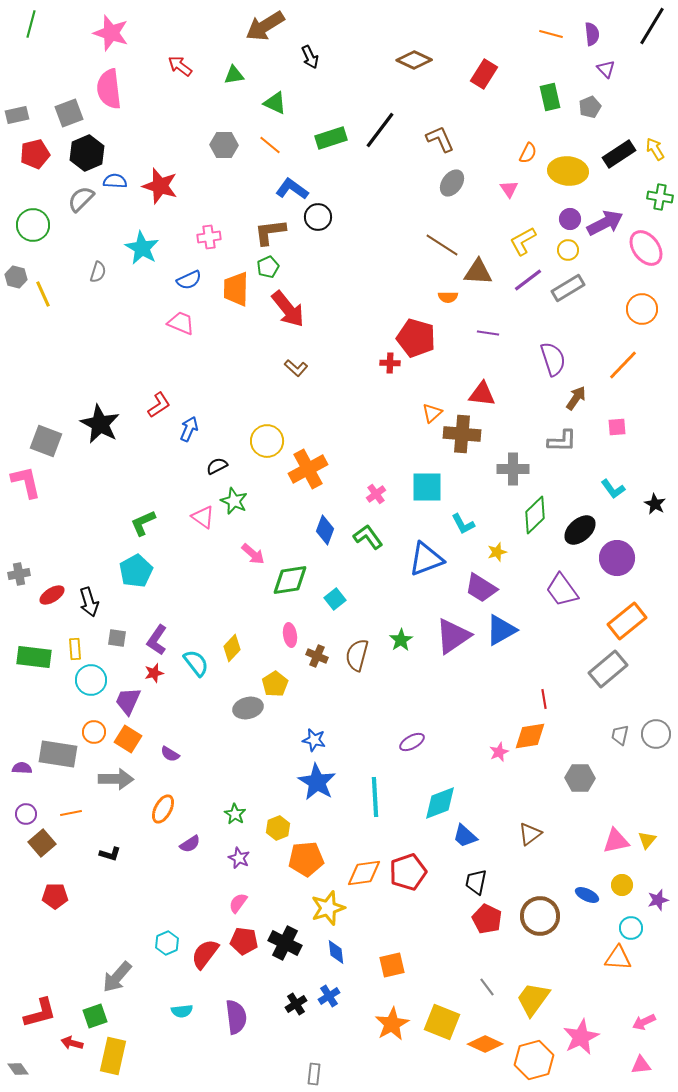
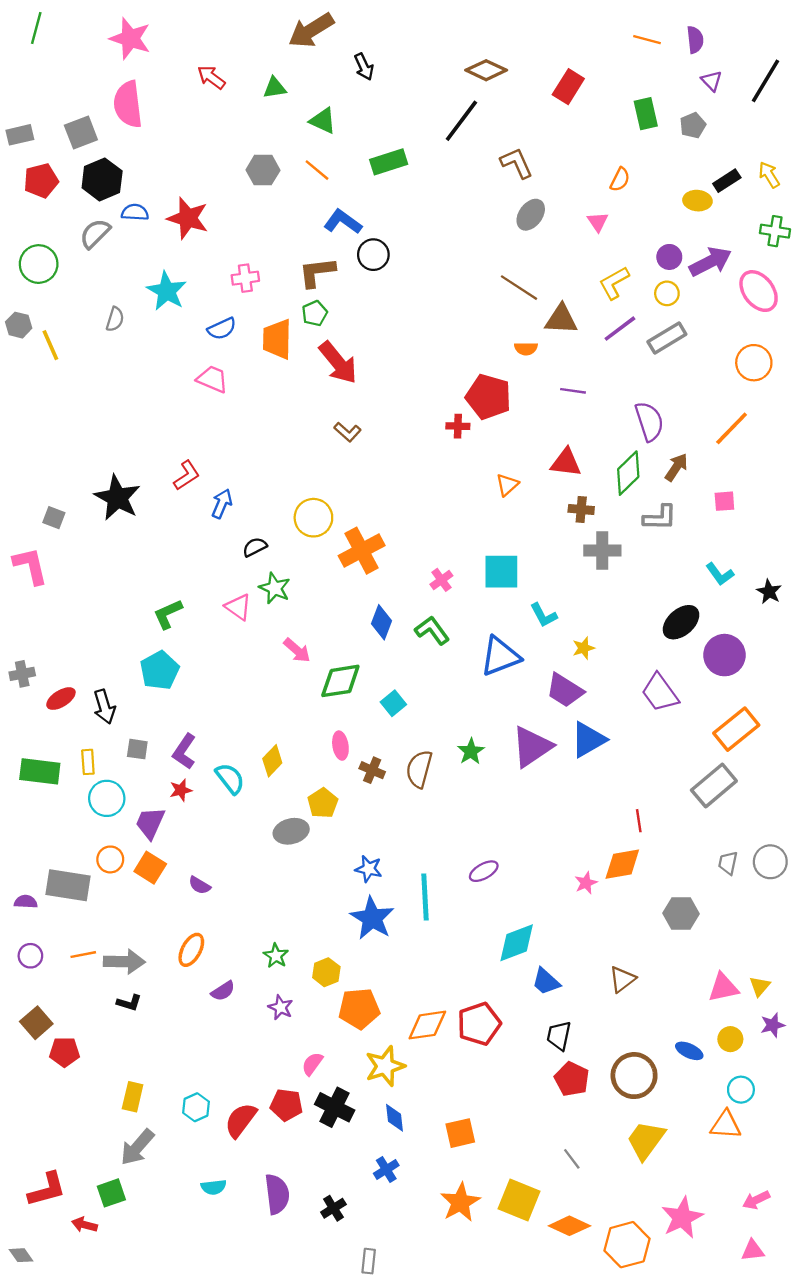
black line: (652, 26) -> (766, 81), moved
black line: (380, 130) -> (461, 121), moved
black rectangle: (619, 154) -> (727, 181), size x0.7
yellow ellipse: (568, 171) -> (697, 201), moved, size x0.6
brown cross: (462, 434) -> (581, 509), moved, size x0.6
gray square: (46, 441) -> (54, 518), size x0.6
green diamond: (535, 515) -> (628, 473), moved
gray arrow: (116, 779) -> (124, 962), moved
cyan line: (375, 797) -> (425, 897), moved
brown square: (42, 843) -> (36, 1023), moved
purple star: (658, 900) -> (773, 1025), moved
pink semicircle: (238, 903) -> (312, 1064), moved
yellow trapezoid: (533, 999) -> (646, 1140), moved
black cross: (296, 1004) -> (333, 1208), moved
yellow rectangle: (113, 1056) -> (133, 1097), moved, size x0.7

